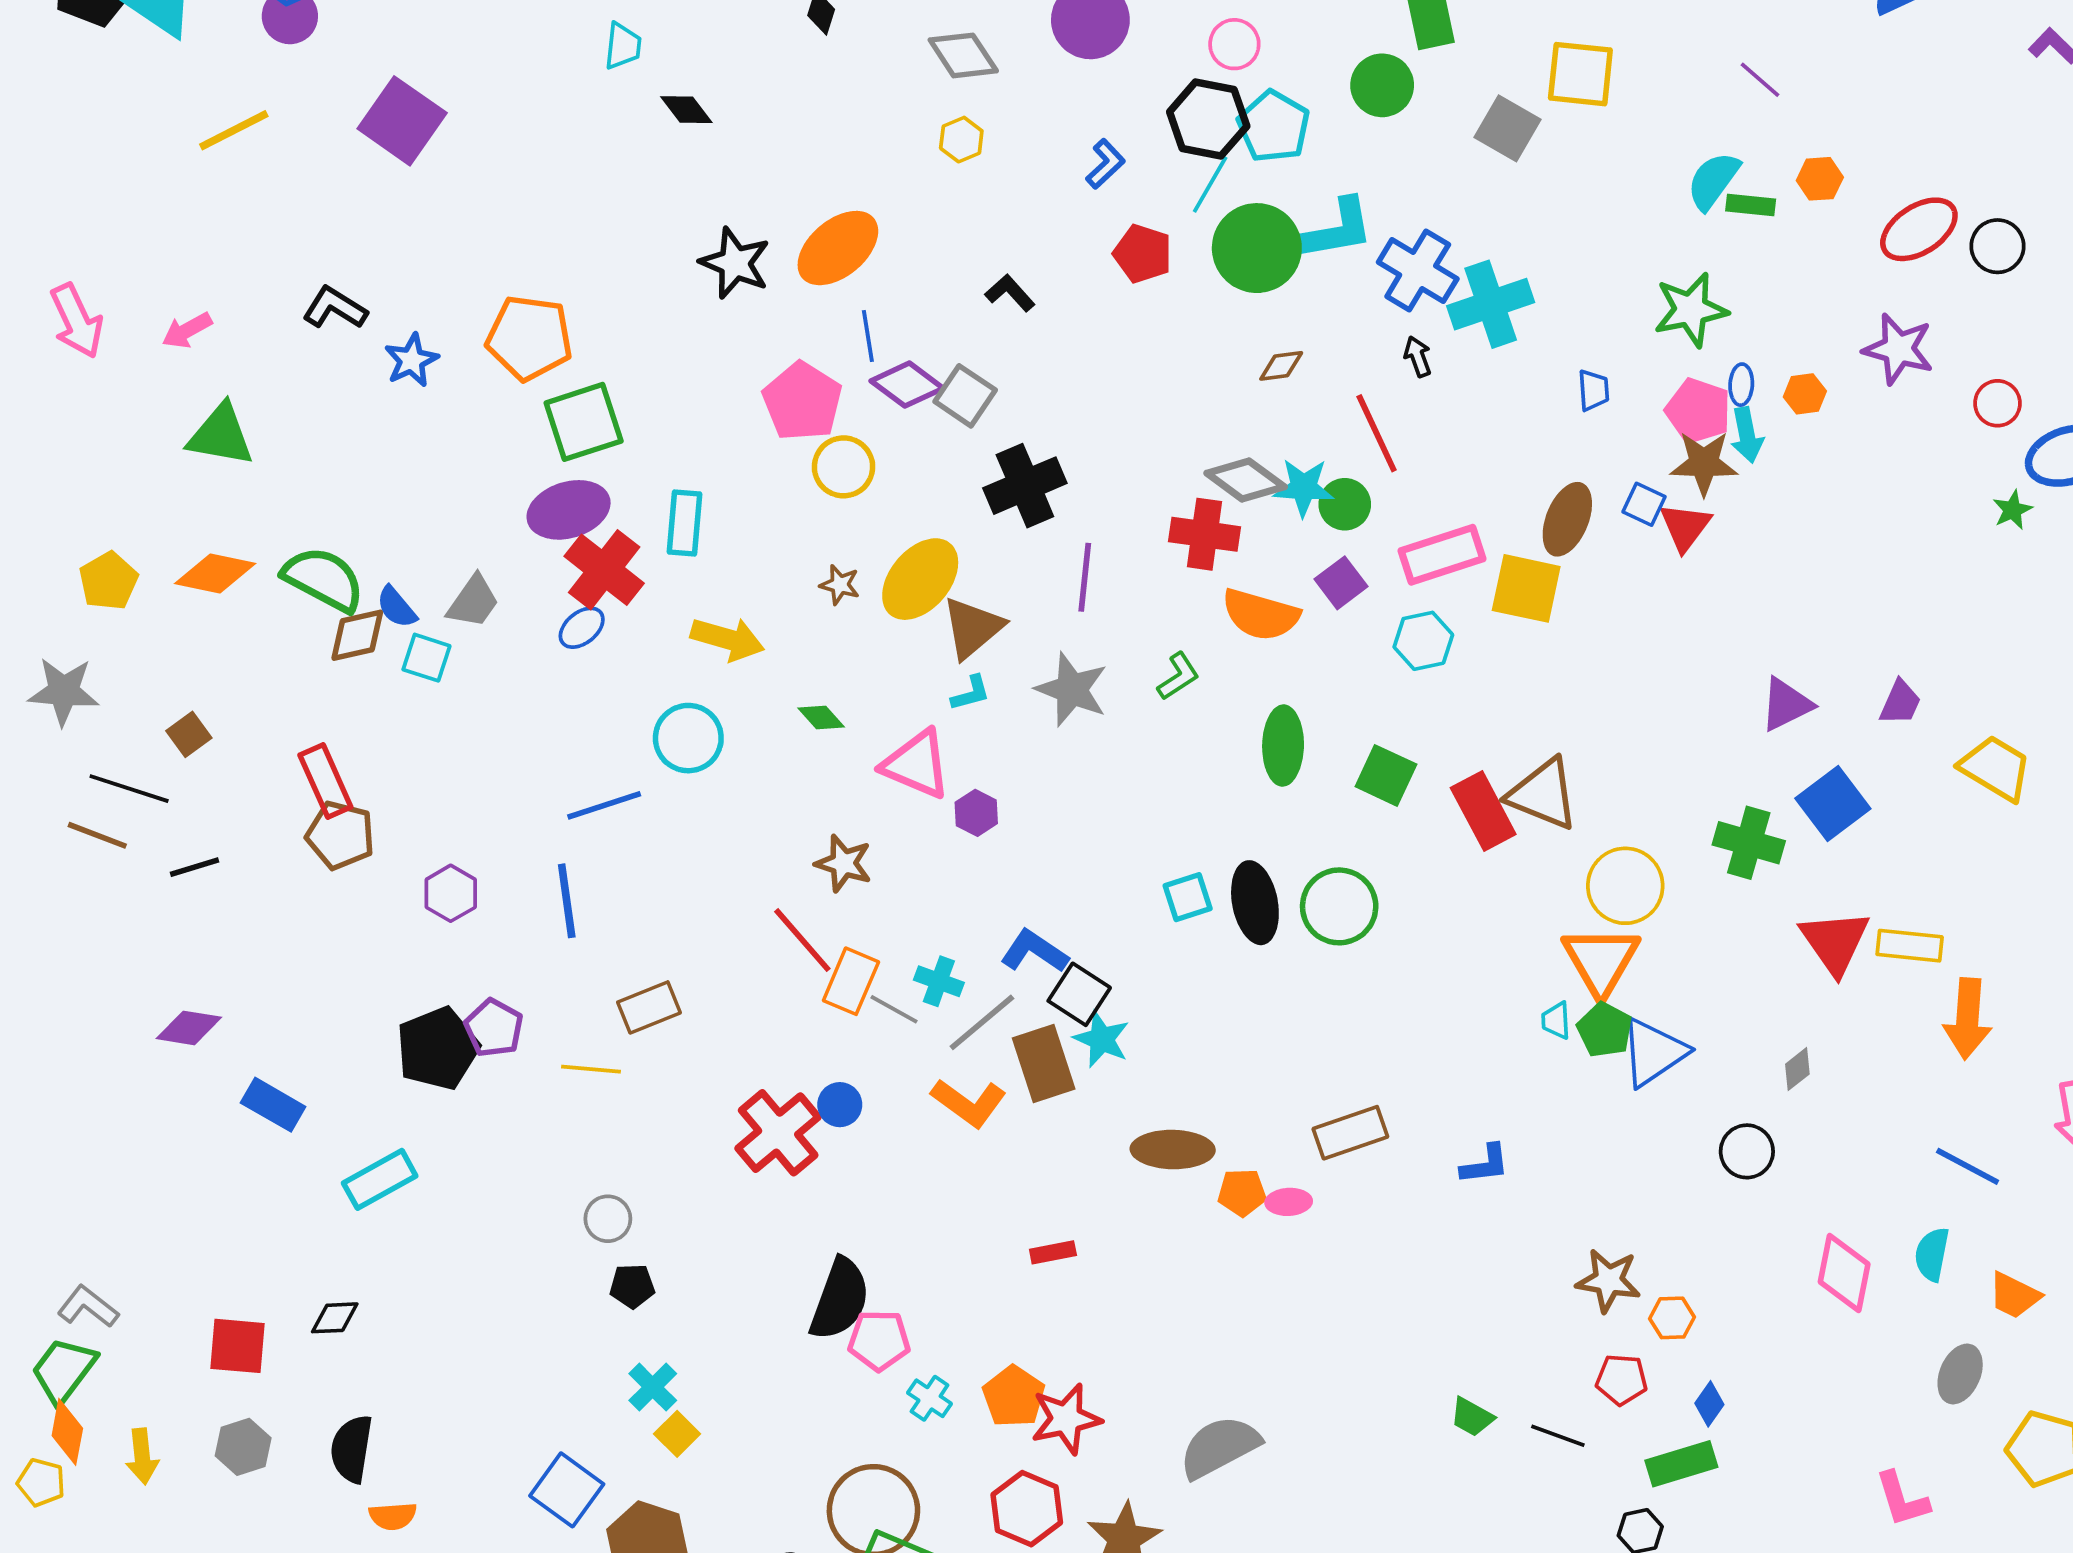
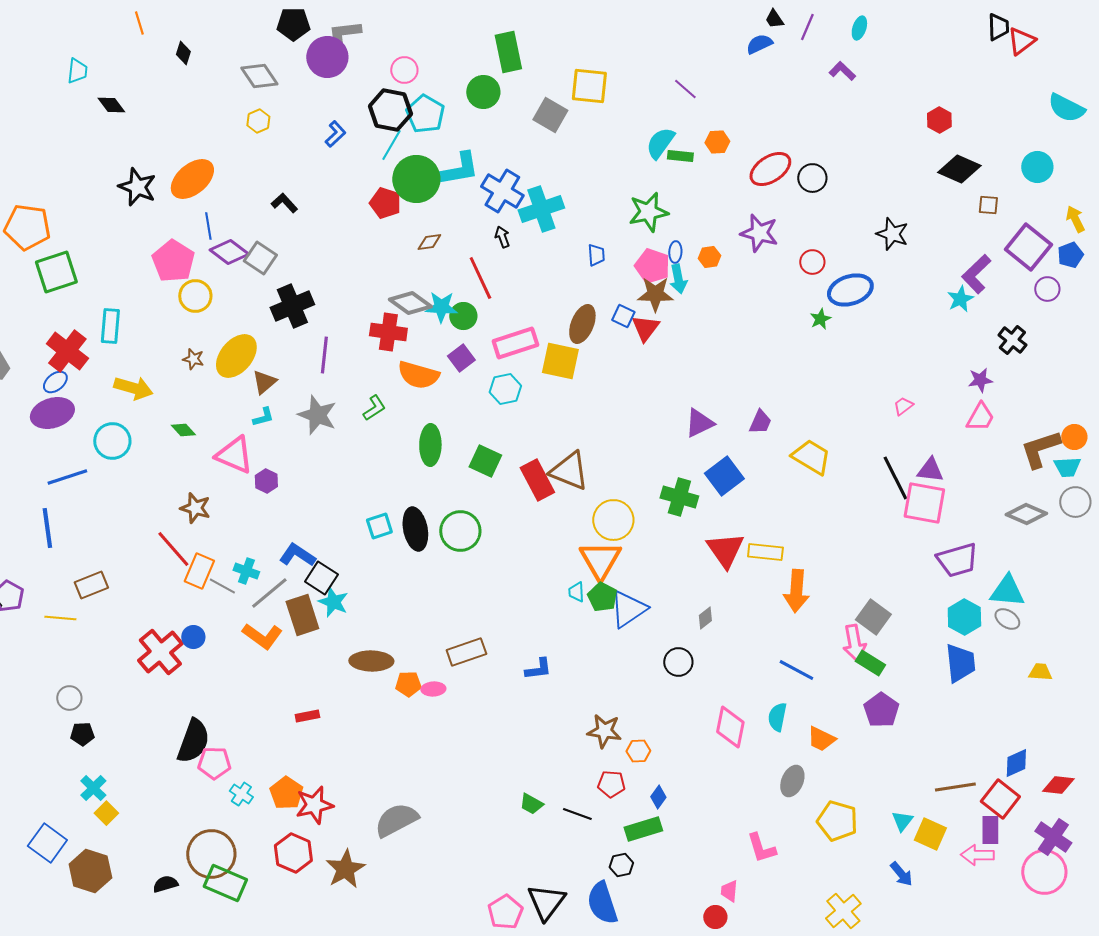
red pentagon: (1143, 254) -> (385, 203), moved
purple ellipse: (569, 510) -> (52, 413), moved
brown triangle: (973, 628) -> (264, 382), size x0.7

